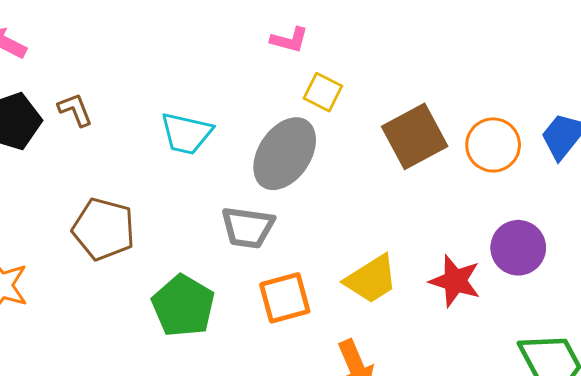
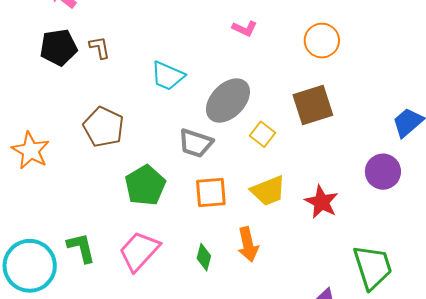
yellow square: (323, 92) -> (262, 134), moved
orange circle: (493, 145) -> (322, 41), moved
purple circle: (518, 248) -> (383, 172), moved

